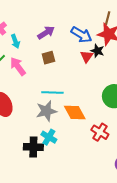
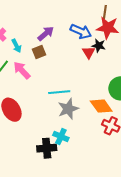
brown square: (48, 58) -> (39, 52), moved
gray star: (46, 111) -> (68, 109), moved
orange diamond: (75, 112) -> (101, 106), moved

